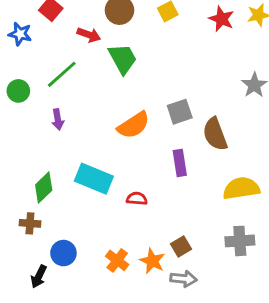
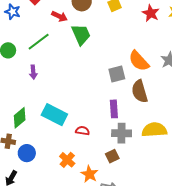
orange semicircle: (134, 125) -> (139, 61), moved, turned 75
gray cross: (240, 241) -> (122, 133), moved
brown square: (181, 246) -> (112, 156), moved
blue circle: (63, 253) -> (27, 153), moved
orange cross: (117, 260) -> (67, 160), moved

